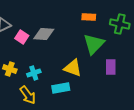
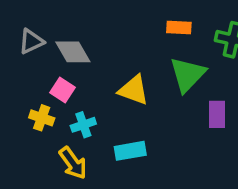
gray diamond: (44, 34) -> (73, 52), moved, turned 55
pink square: (22, 37) -> (63, 90), moved
yellow triangle: (73, 68) -> (134, 90), moved

